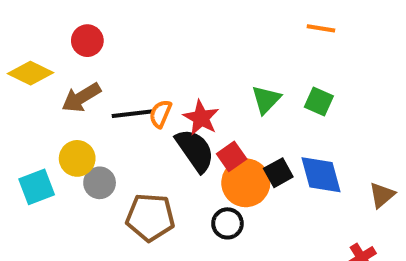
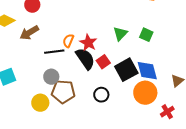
black line: (132, 114) -> (54, 52), moved
yellow circle: (77, 158) -> (40, 103), moved
black square: (278, 173) -> (126, 70), size x1.6
gray circle: (100, 183) -> (51, 77), moved
orange circle: (246, 183) -> (145, 93), moved

